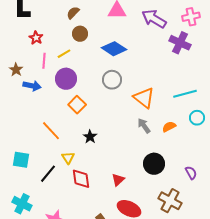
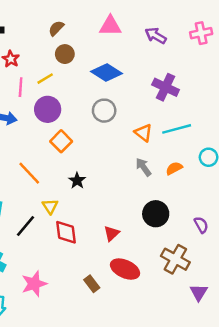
purple arrow: (154, 19) -> (156, 36), size x0.7
purple cross: (180, 43) -> (166, 87), moved
cyan line: (185, 94) -> (177, 129), moved
orange triangle: (144, 98) -> (143, 133), size x0.7

